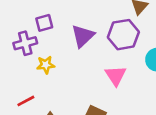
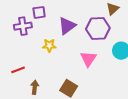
yellow star: (46, 65) -> (49, 45), moved

